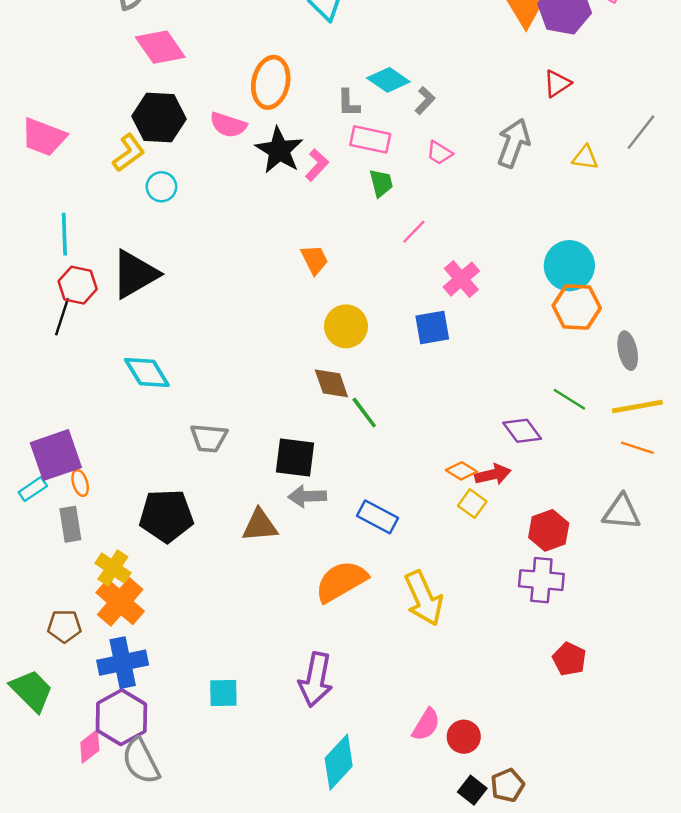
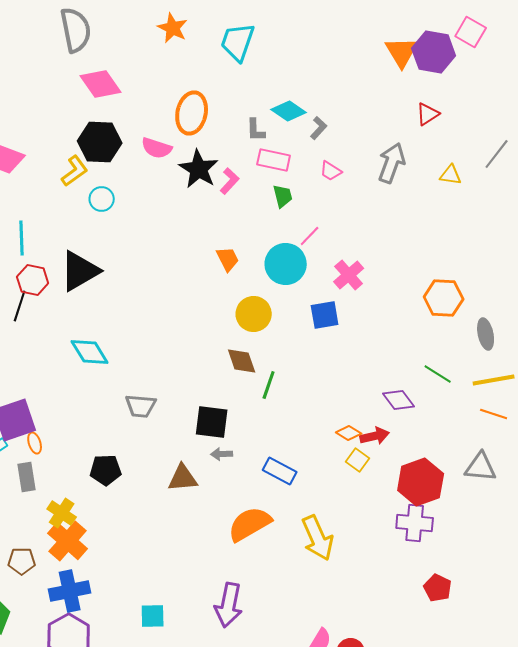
cyan circle: (569, 266) -> (286, 264), moved
green line: (364, 413) -> (269, 385), turned 56
gray arrow: (307, 496) -> (222, 454), size x0.7
black pentagon: (166, 516) -> (106, 470), size x0.7
red hexagon: (549, 530) -> (421, 482), size x1.4

